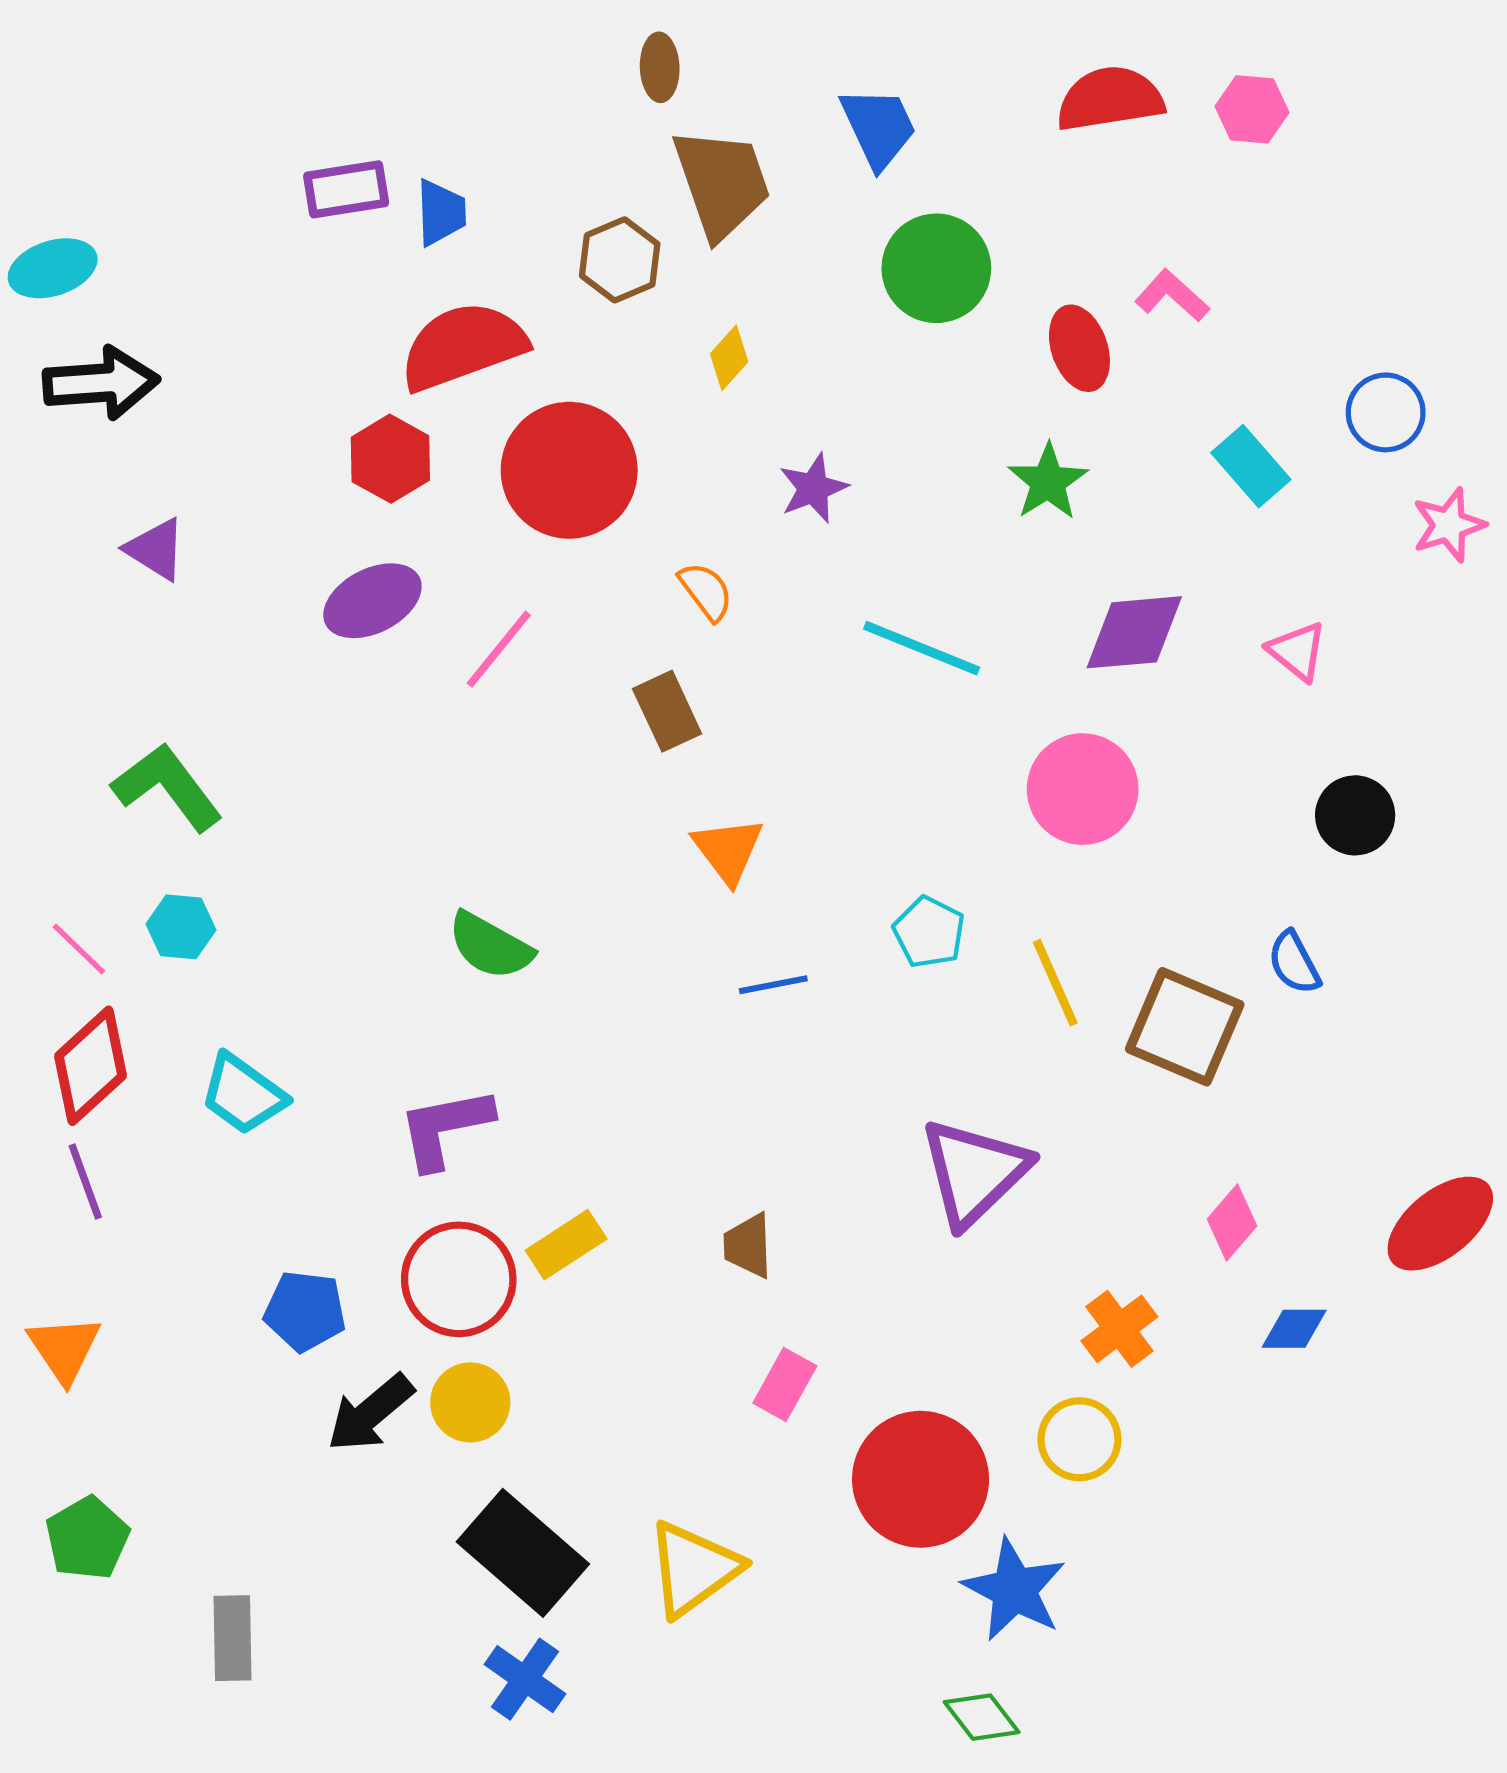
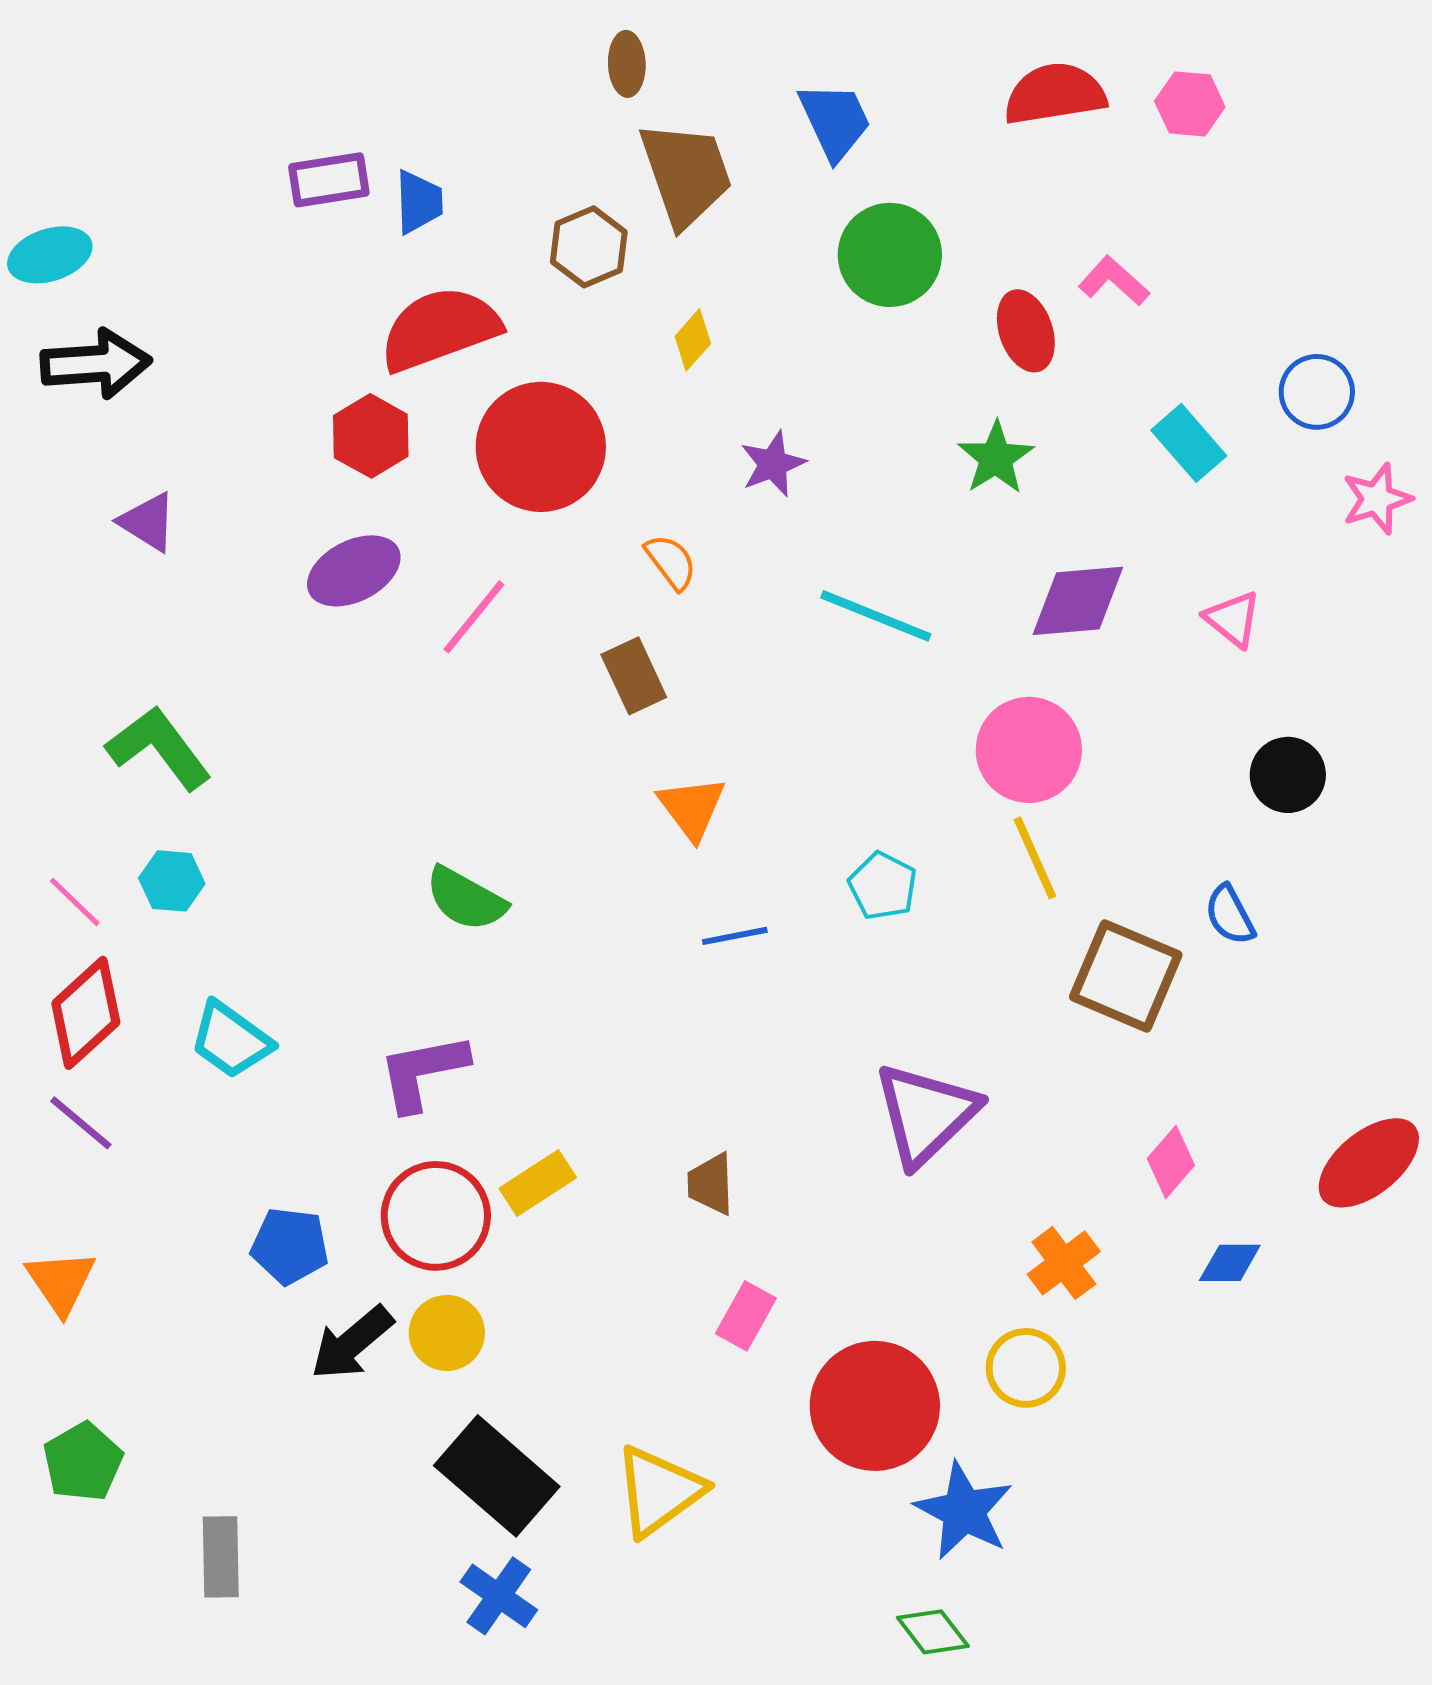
yellow line: (1055, 983) -> (1035, 858), moved
purple line: (85, 1182) -> (81, 1123), turned -30

